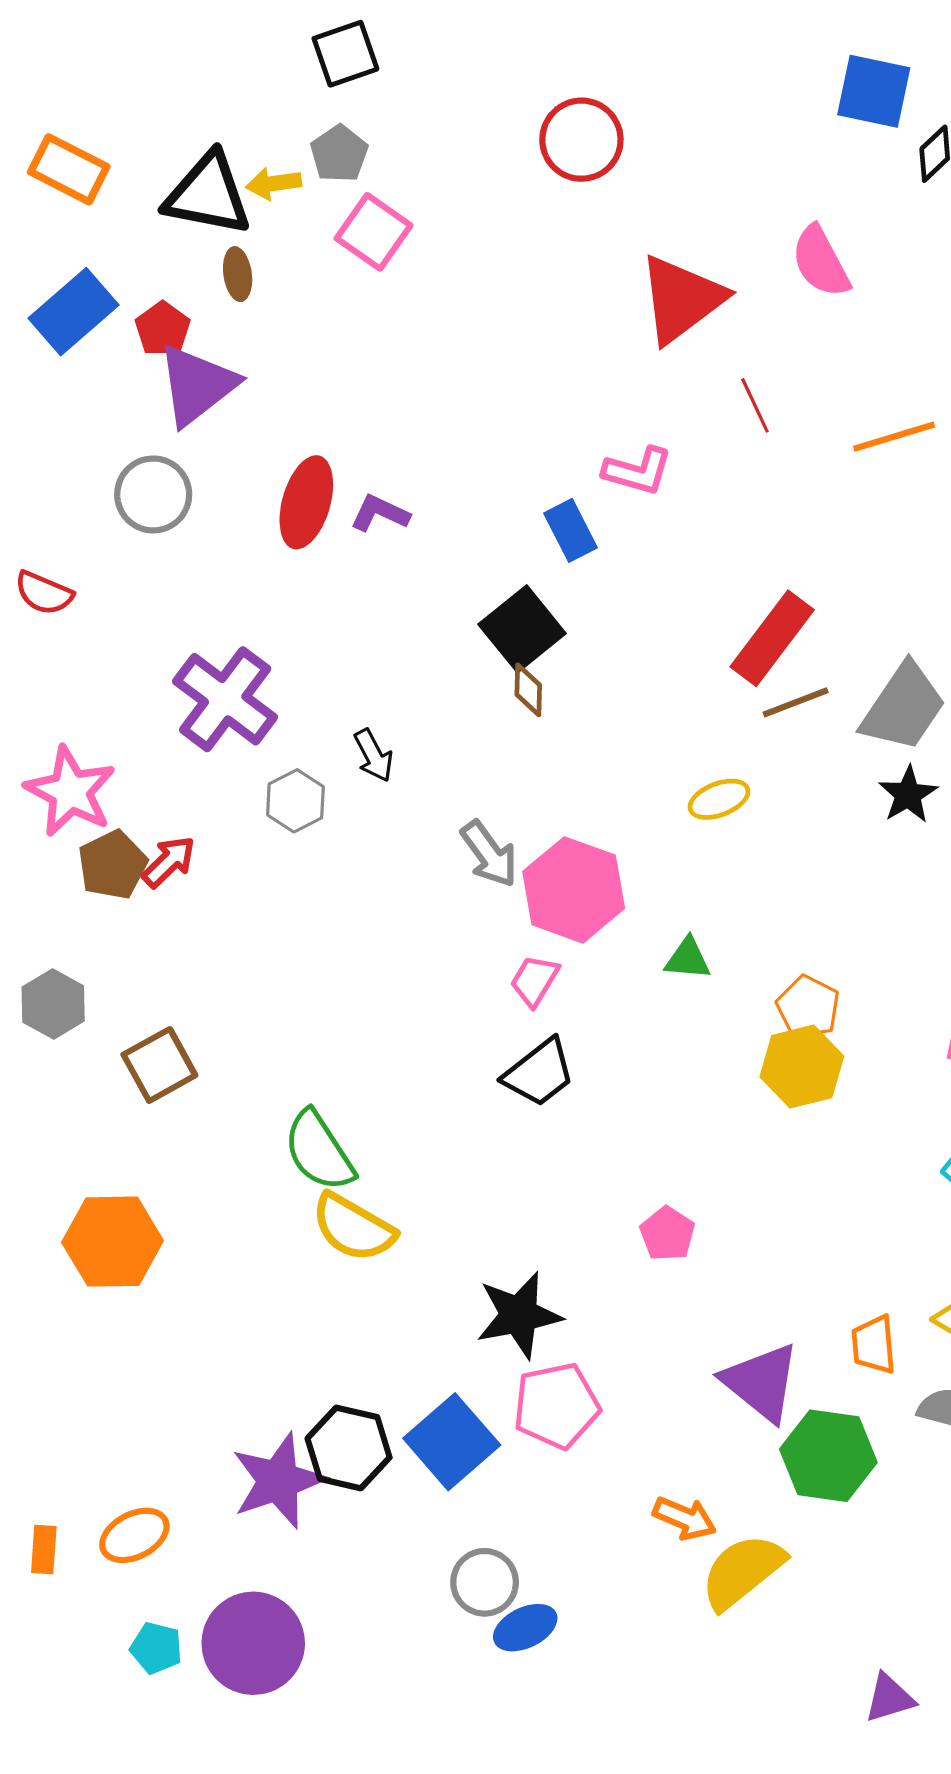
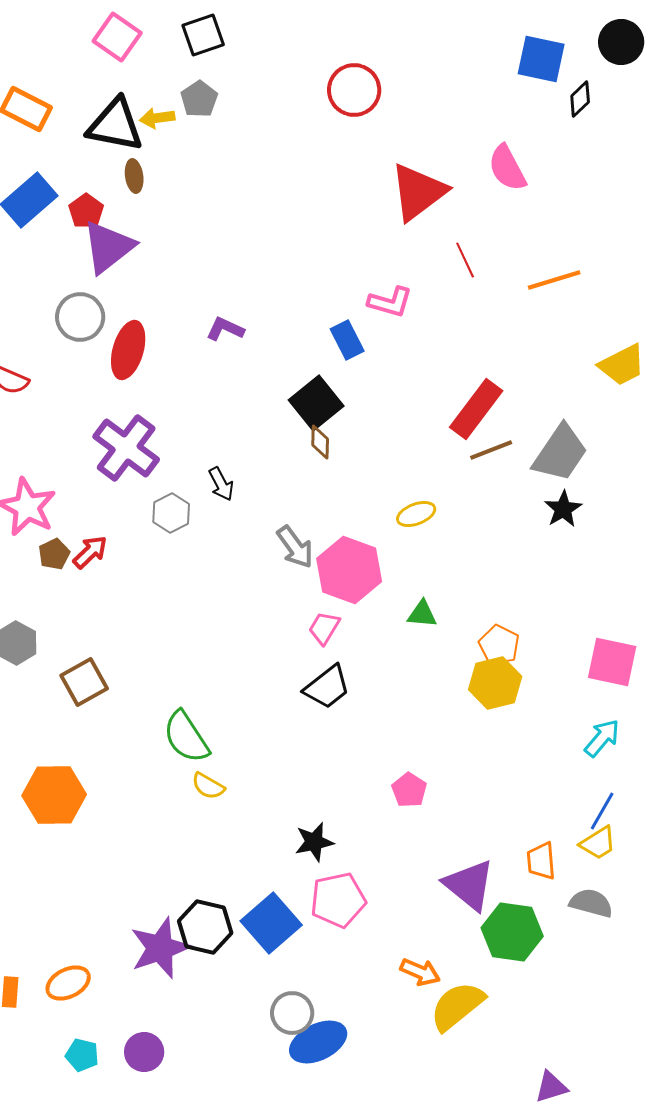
pink square: (374, 232) -> (117, 37), moved
red ellipse: (306, 502) -> (128, 350), moved
yellow ellipse: (719, 799) -> (416, 514), moved
brown pentagon: (113, 865) -> (54, 554), size x0.7
yellow semicircle: (353, 1228) -> (208, 786), size x0.6
black star: (519, 1315) -> (314, 842), size x0.7
blue ellipse: (525, 1628) -> (318, 1042), size x1.4
purple circle: (253, 1643) -> (144, 1052), size x0.6

